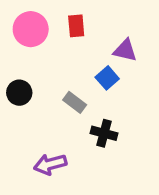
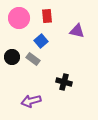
blue square: (107, 78) -> (41, 41), moved
gray rectangle: (75, 102) -> (33, 59), moved

